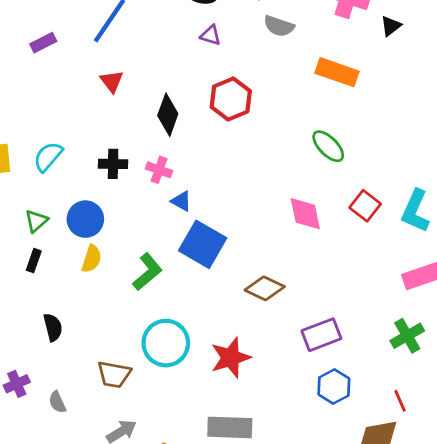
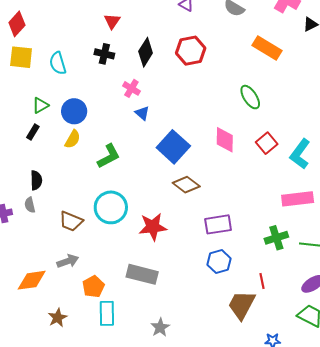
cyan semicircle: (48, 157) -> (58, 63), turned -70
black cross: (113, 164) -> (104, 54), moved
blue square: (203, 244) -> (173, 147), moved
gray semicircle: (57, 402) -> (30, 205), moved

